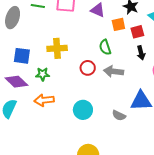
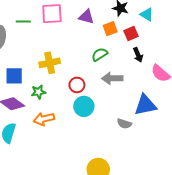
green semicircle: (105, 47) -> (100, 54), turned 84
red circle: (88, 68) -> (77, 85), moved
cyan circle: (83, 110) -> (84, 106), moved

